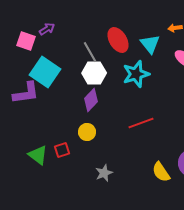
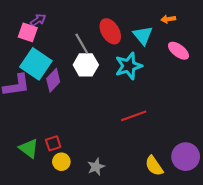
pink square: (26, 41) -> (28, 32), moved
purple diamond: (91, 100) -> (53, 80), moved
yellow circle: (87, 132) -> (61, 162), moved

